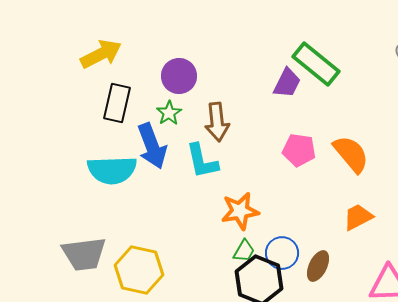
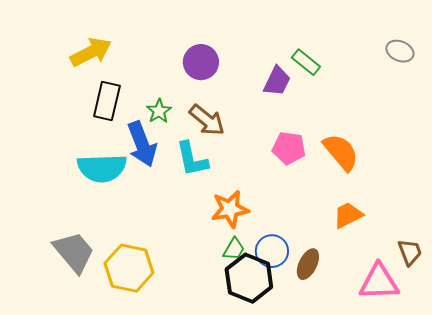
green rectangle: (316, 64) -> (306, 62), size x0.6
purple circle: (179, 76) -> (201, 62), moved
brown arrow: (217, 122) -> (207, 120), turned -45
gray trapezoid: (84, 254) -> (74, 252), turned -123

